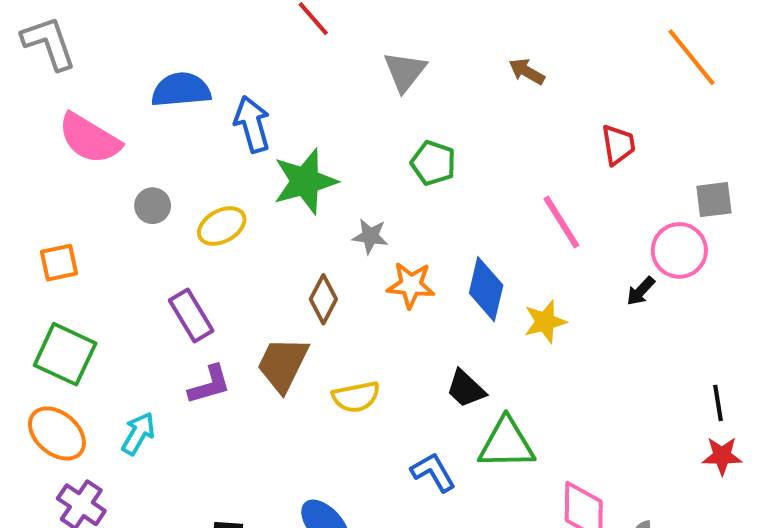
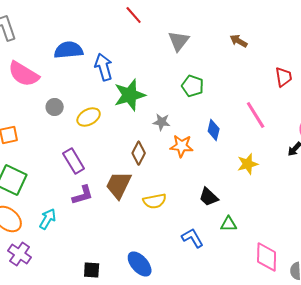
blue diamond: (486, 289) -> (214, 130), moved, size x0.7
green triangle: (506, 444) -> (229, 224), size x0.6

